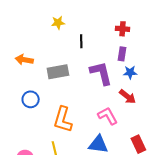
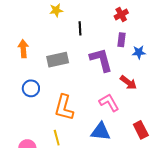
red cross: (123, 29) -> (121, 14), turned -32
orange arrow: (24, 60) -> (23, 49), turned 78
blue star: (130, 72) -> (139, 52), moved

